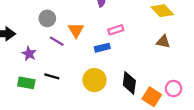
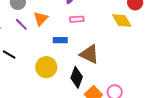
pink rectangle: (116, 30) -> (77, 19), moved
brown triangle: (163, 42) -> (89, 54), moved, size x1.5

